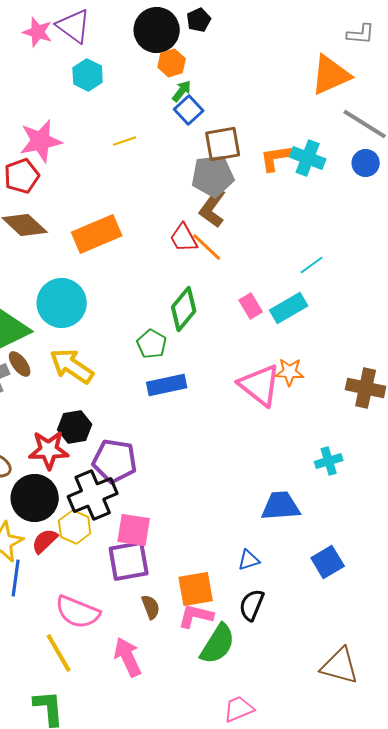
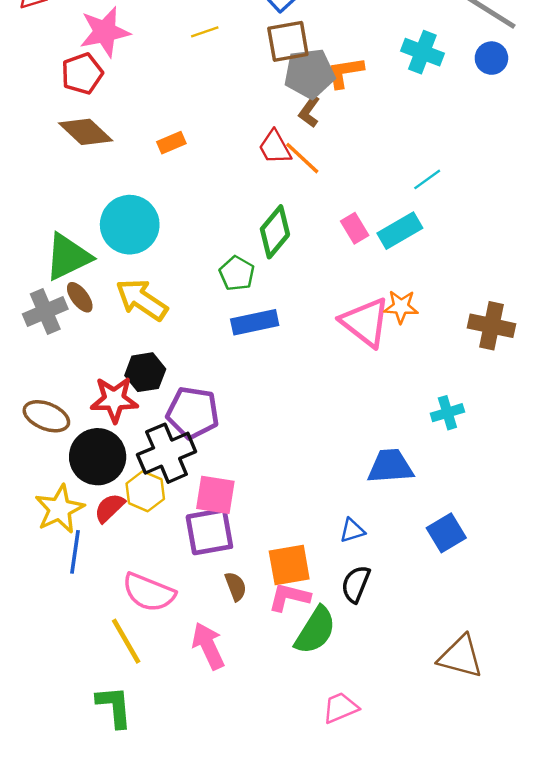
brown square: (223, 144) -> (288, 41), moved
orange L-shape: (276, 158) -> (345, 72), moved
brown L-shape: (213, 208) -> (309, 112), size x0.7
orange rectangle: (97, 234) -> (171, 143), size x0.5

